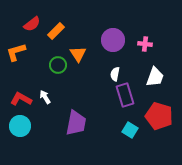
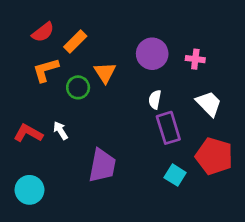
orange L-shape: (16, 52) -> (46, 70), moved
white trapezoid: (155, 77) -> (209, 104), turned -65
cyan circle: (20, 126) -> (29, 190), moved

